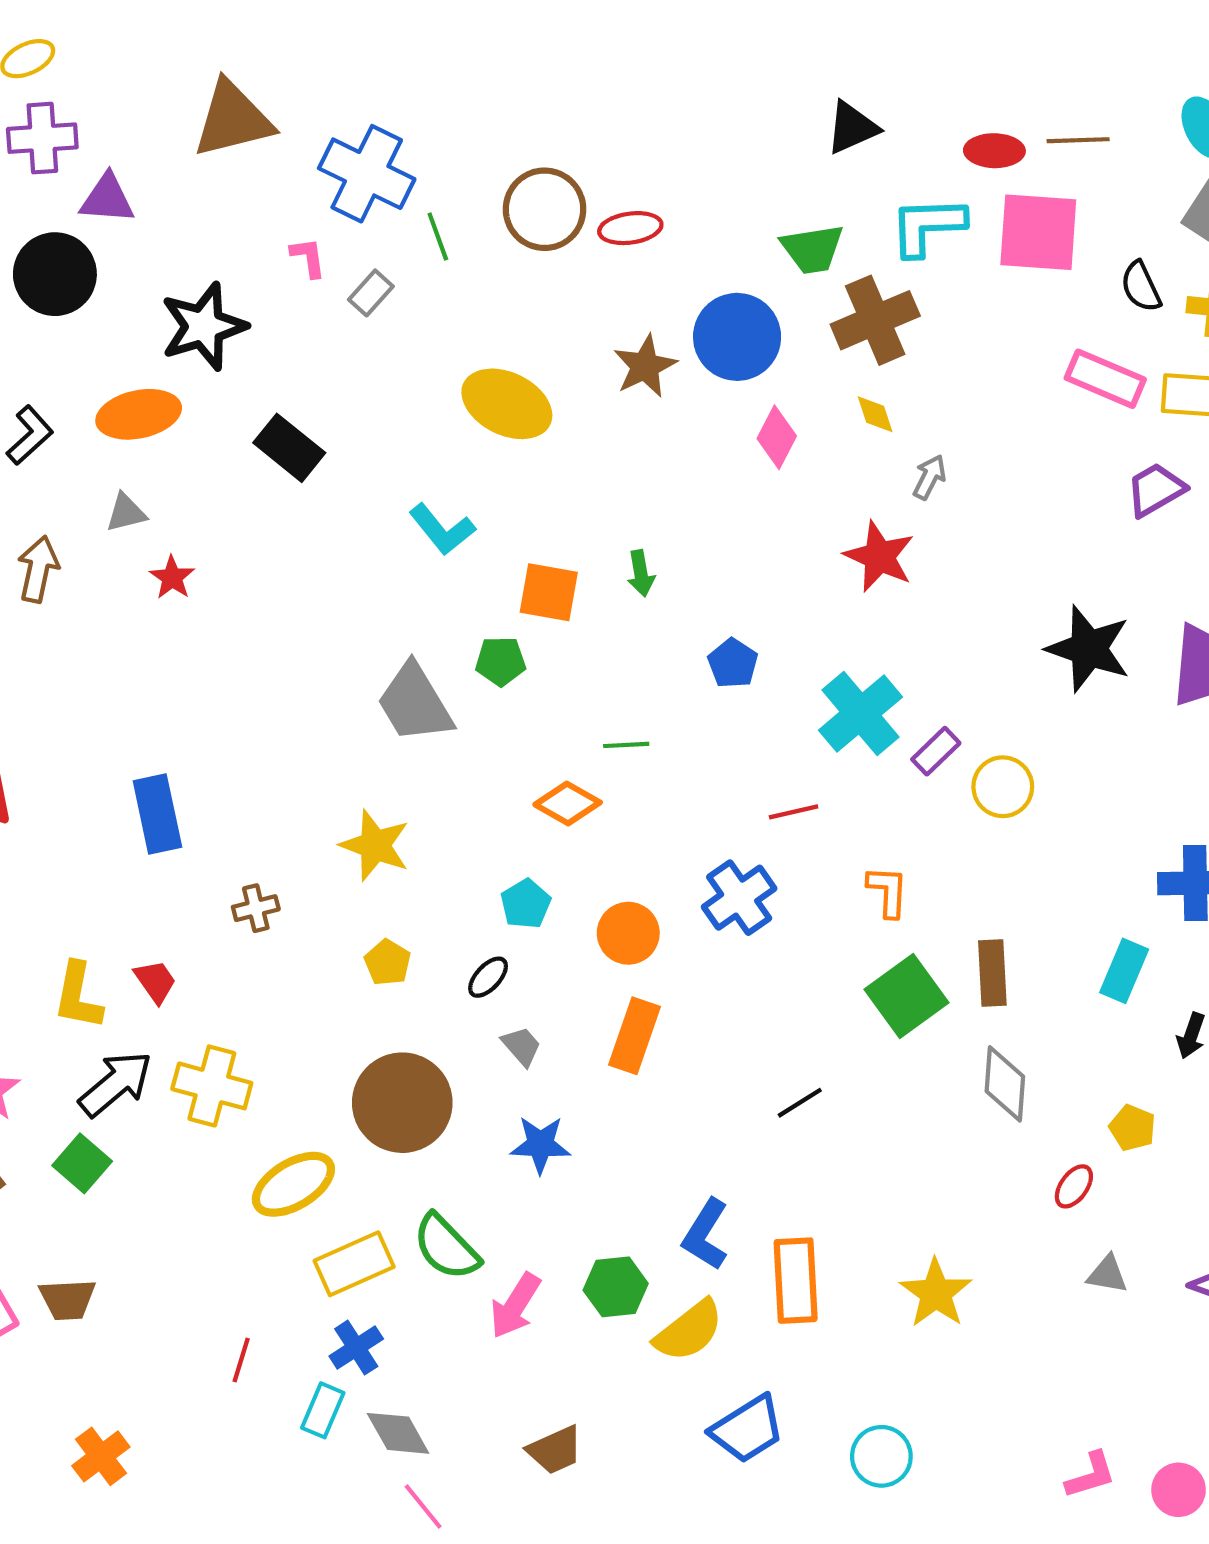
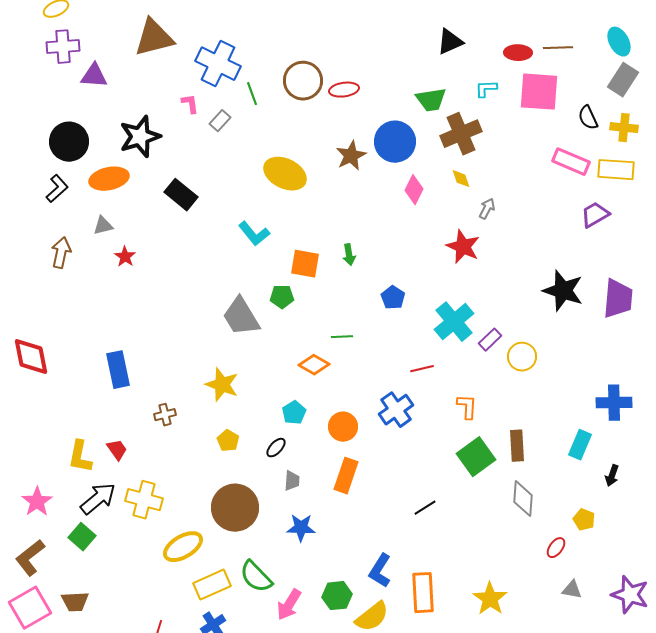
cyan L-shape: (927, 226) -> (486, 89), size x0.6
black circle: (55, 274) -> (69, 142), moved
gray trapezoid: (522, 1046) -> (292, 481), turned 45

